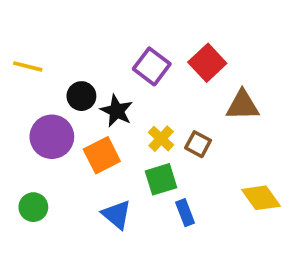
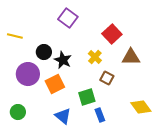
purple square: (152, 66) -> (68, 18), moved
yellow cross: (161, 139) -> (95, 57), moved

